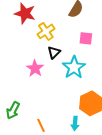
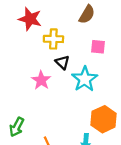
yellow cross: (46, 31) -> (53, 39), turned 36
black triangle: (54, 52) -> (62, 62), turned -32

